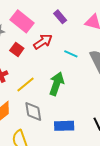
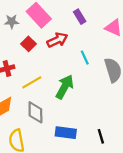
cyan line: (71, 54) -> (85, 58), turned 32

